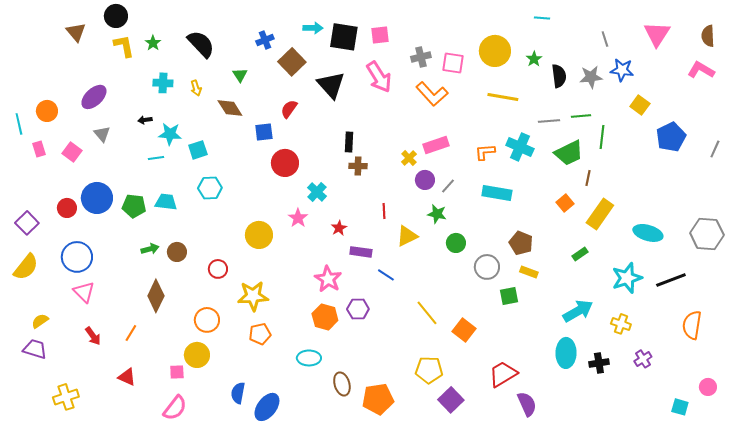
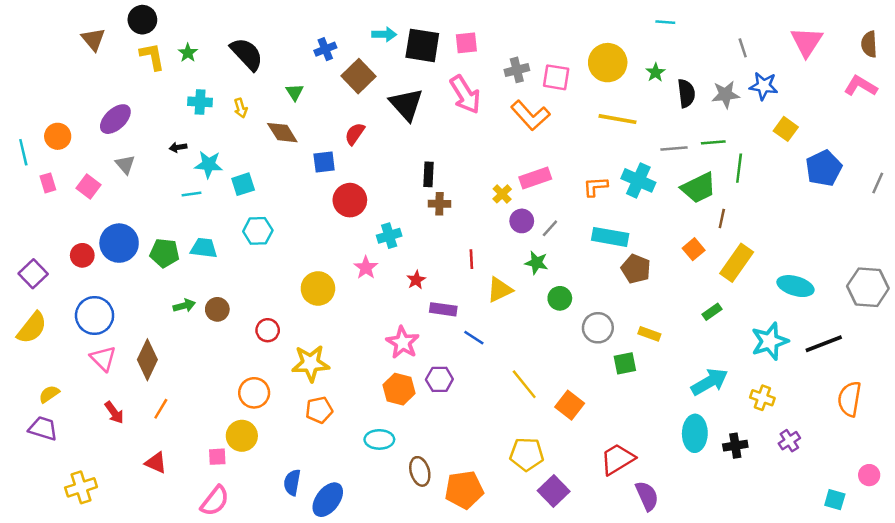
cyan cross: (317, 192) -> (389, 236), turned 30
brown pentagon: (521, 243) -> (636, 269), moved
brown diamond: (156, 296) -> (147, 360), moved

